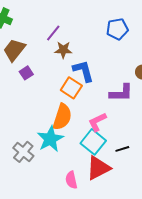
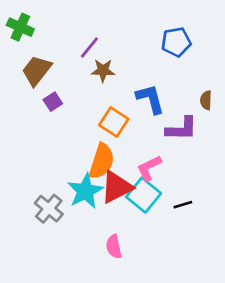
blue L-shape: (83, 71) -> (150, 99), moved
red triangle: (98, 168) -> (117, 187), moved

